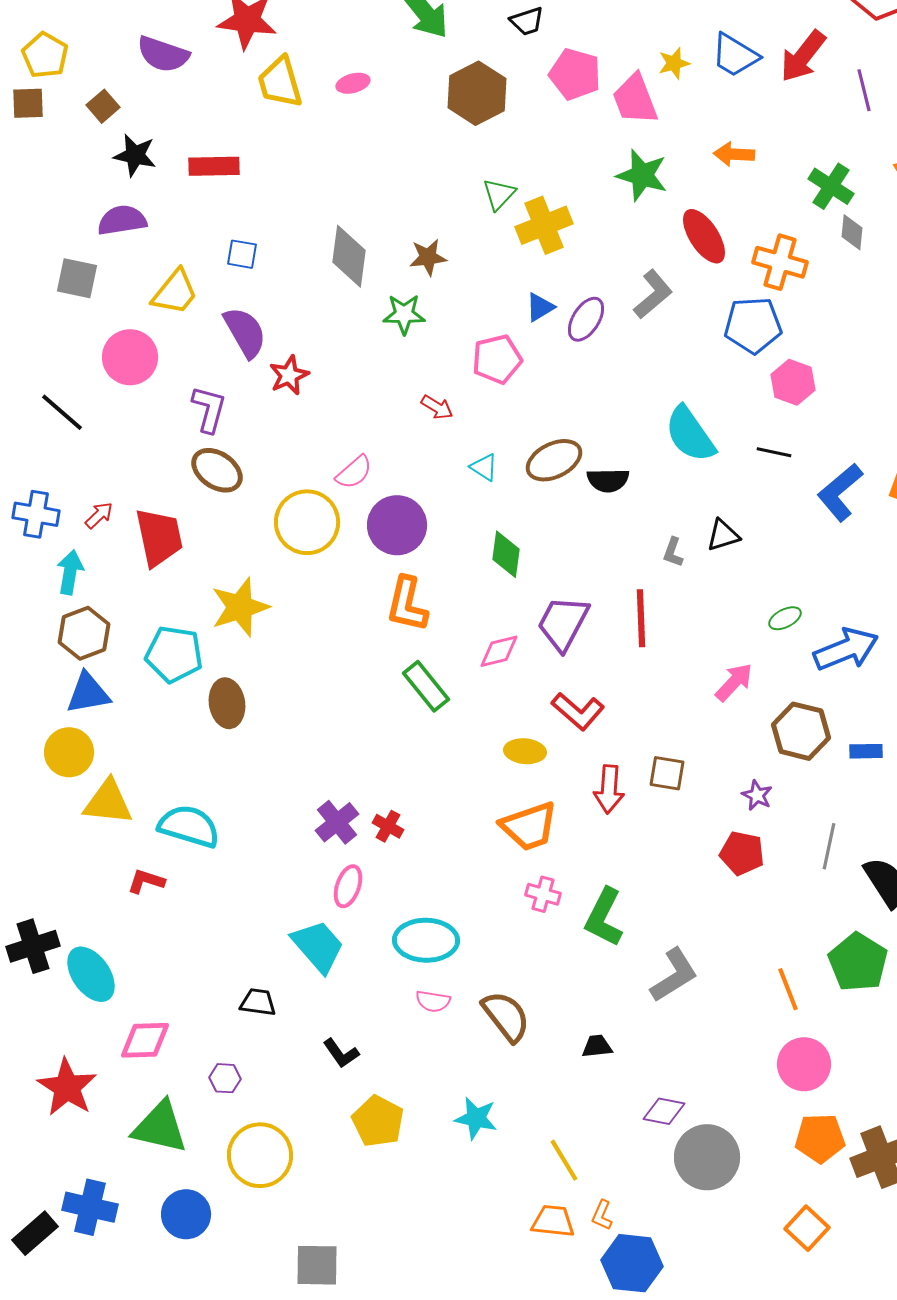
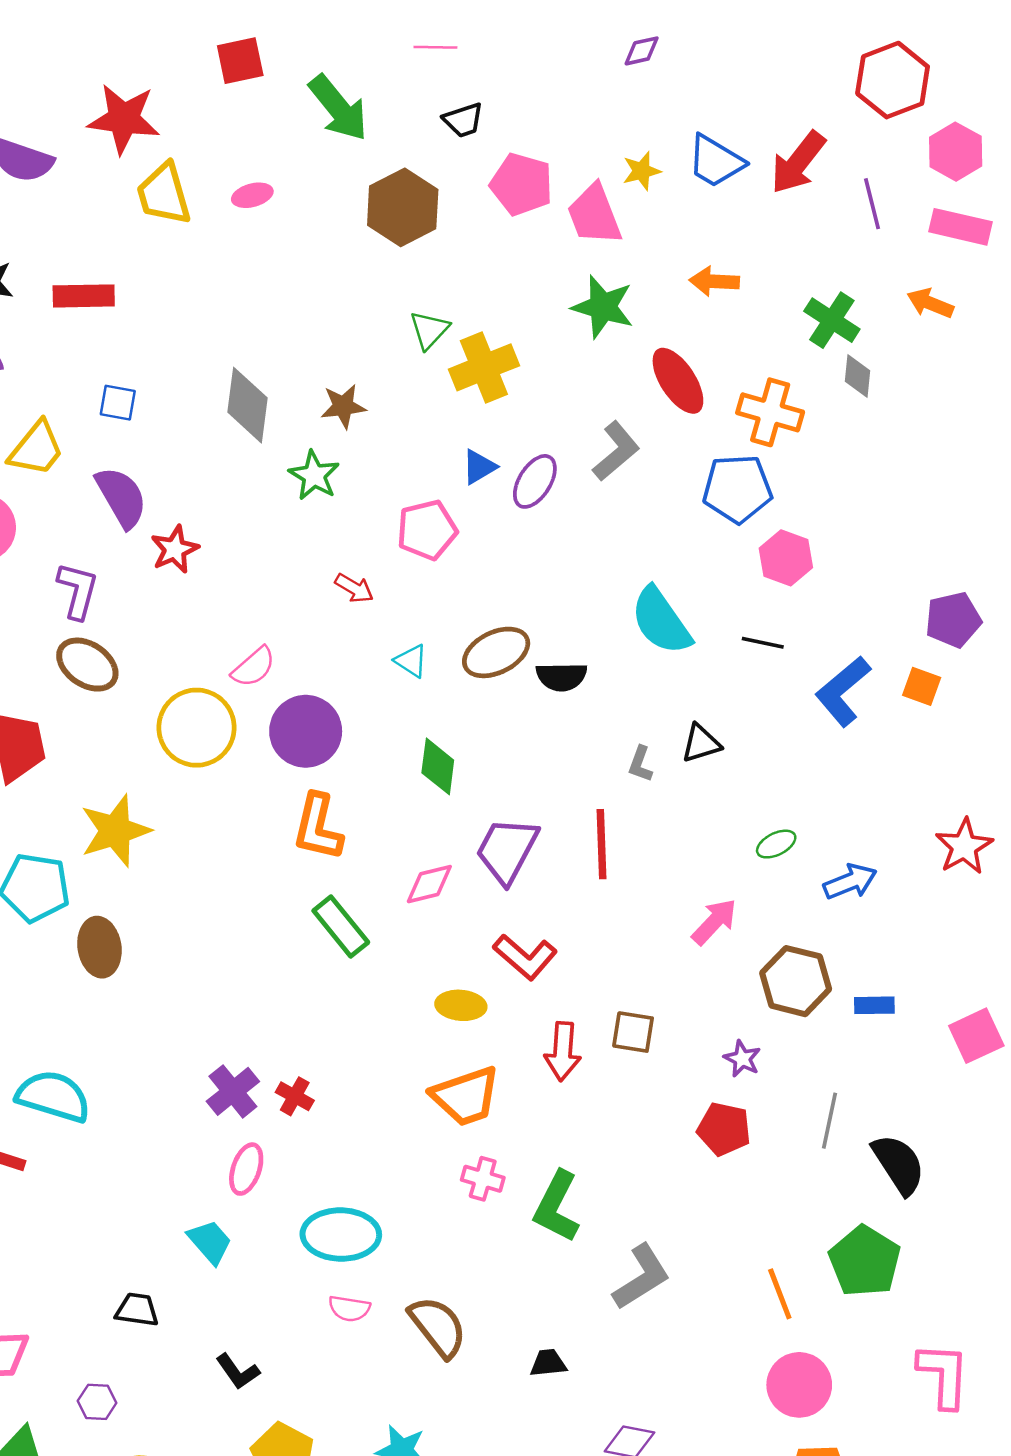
green star: (404, 314) -> (314, 475), turned 30
blue arrow: (846, 649) -> (850, 882), size x0.7
cyan trapezoid: (318, 946) -> (210, 1242), size x0.7

